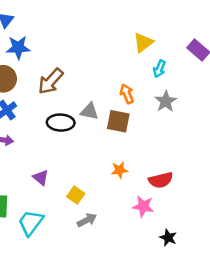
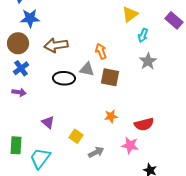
brown arrow: (51, 81) -> (56, 45), turned 40
orange arrow: (127, 94) -> (101, 51), moved
gray arrow: (87, 220) -> (96, 152), moved

